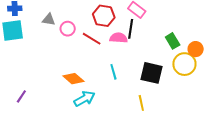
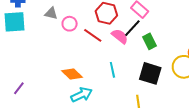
black line: (131, 29) -> (132, 28), turned 30
pink semicircle: (119, 38) -> (120, 36), turned 30
green rectangle: (173, 41) -> (149, 41), moved

